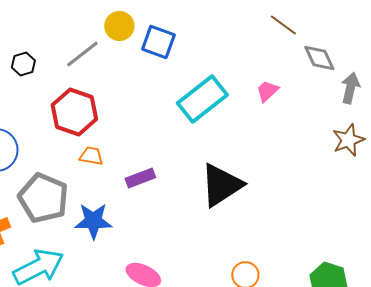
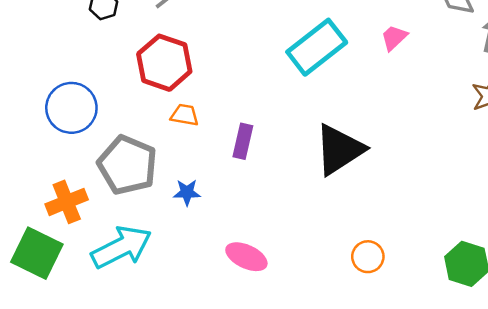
purple rectangle: (140, 178) -> (243, 141), turned -56
blue star: (93, 221) -> (187, 192), size x0.6

